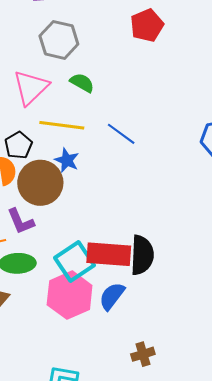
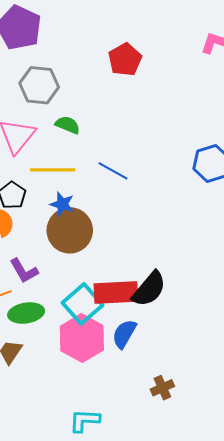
brown circle: (40, 183) -> (70, 230), moved
black semicircle: (142, 255) -> (149, 289), turned 45

